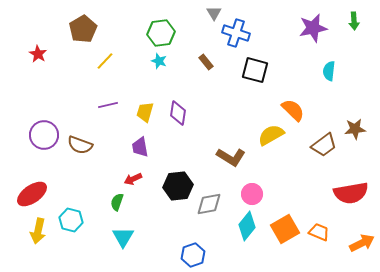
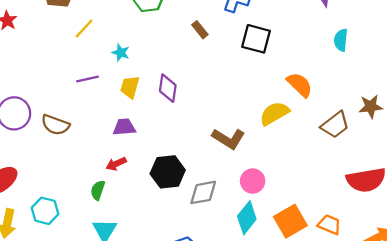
cyan star: (159, 61) -> (121, 53), moved
purple trapezoid: (140, 147) -> (124, 127), turned 95

